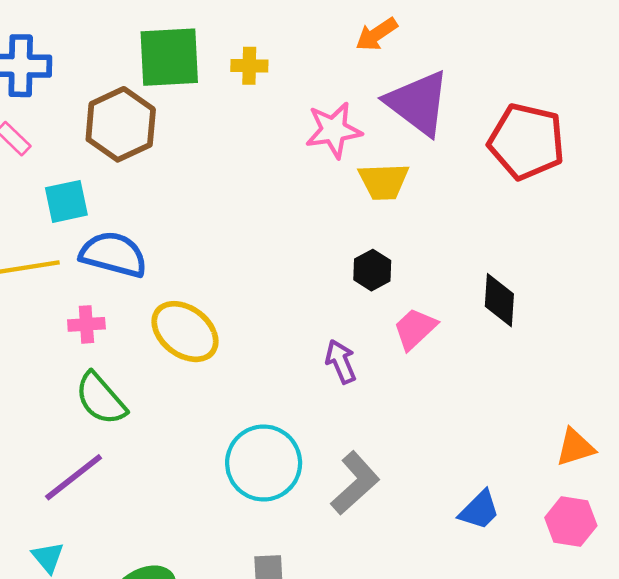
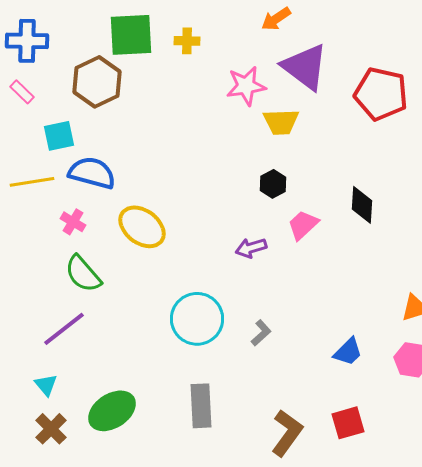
pink cross: (86, 324) -> (73, 222), turned 35
purple arrow: (341, 362) -> (251, 248), turned -84
gray L-shape: (355, 483) -> (261, 333), size x0.6

